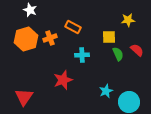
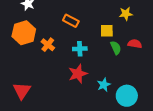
orange cross: (50, 38) -> (48, 45), moved, turned -32
red semicircle: (137, 50) -> (135, 44), turned -32
red star: (63, 80) -> (78, 74), moved

